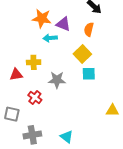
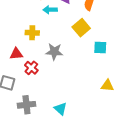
cyan square: (89, 74) -> (100, 48), moved
red triangle: (16, 75) -> (16, 54), moved

